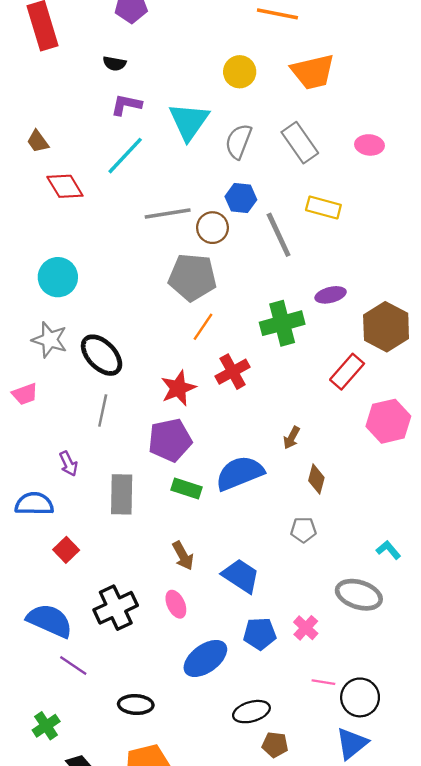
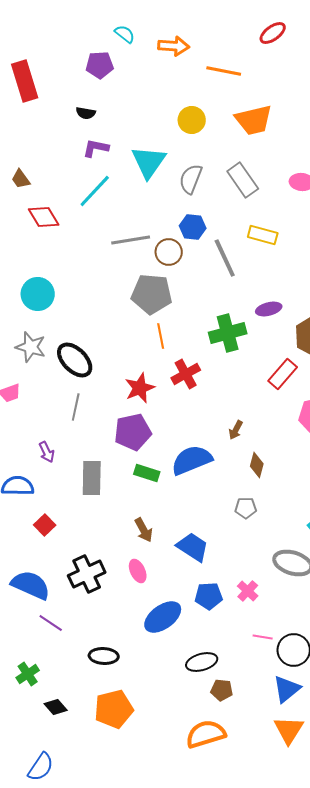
orange line: (203, 327) -> (161, 336), turned -45

